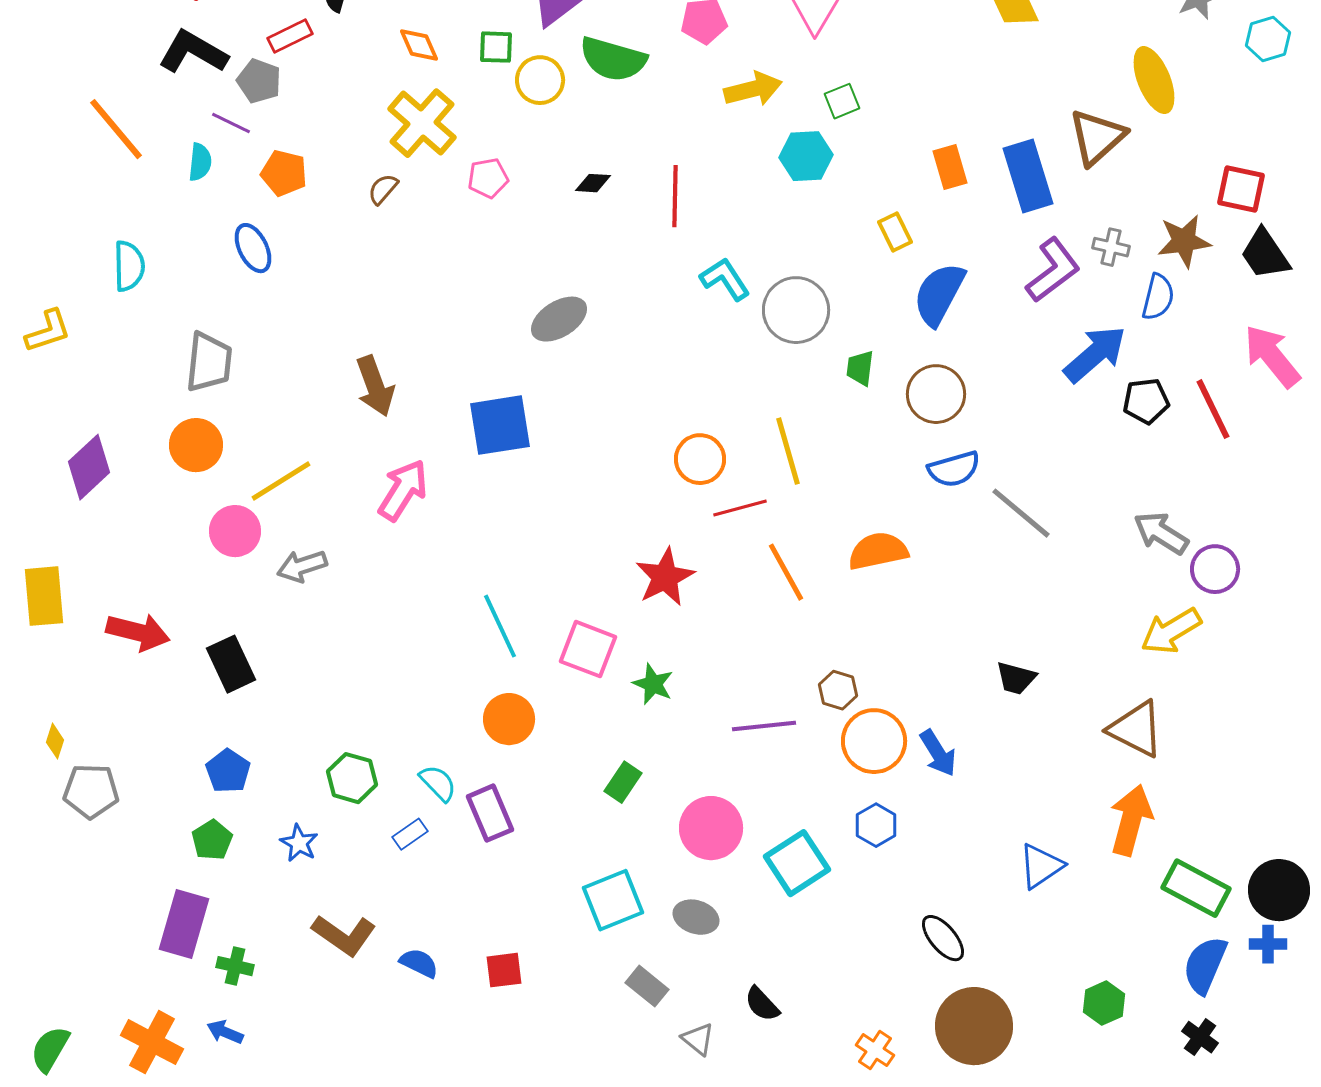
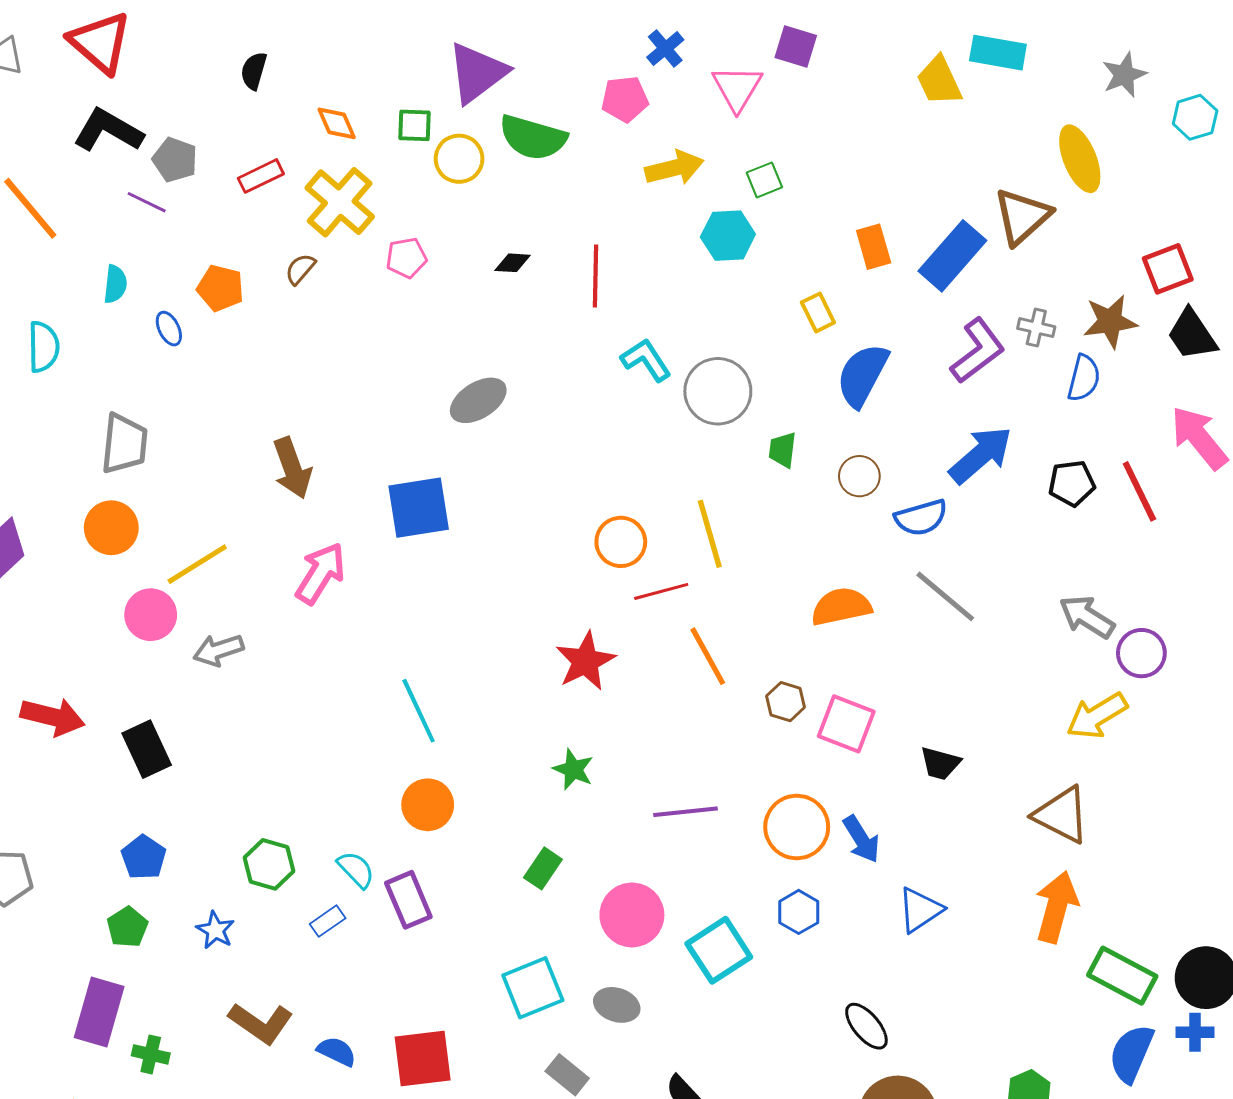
red rectangle: (290, 36) -> (261, 176), moved
cyan semicircle: (200, 162) -> (115, 284), moved
orange pentagon: (284, 173) -> (220, 288), moved
blue rectangle: (1028, 176) -> (952, 256), turned 58
red square: (1241, 189) -> (1168, 269), turned -33
blue ellipse: (253, 248) -> (169, 329), size x0.7
blue arrow: (1095, 354) -> (981, 455), moved
brown circle: (936, 394) -> (859, 476), size x0.7
blue semicircle: (954, 469) -> (921, 518), moved
orange semicircle: (878, 551) -> (841, 607), moved
pink square: (588, 649) -> (846, 724), moved
brown hexagon: (838, 690) -> (786, 702), moved
blue triangle: (1041, 866) -> (920, 910), moved
red square: (504, 970) -> (423, 1059), size x1.6

